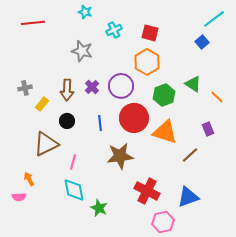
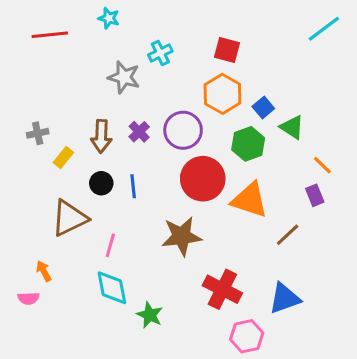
cyan star: (85, 12) -> (109, 18), moved
cyan cross: (114, 30) -> (160, 53), moved
blue square: (202, 42) -> (263, 108), moved
orange line: (217, 97) -> (322, 165), moved
blue line: (100, 123) -> (133, 186), moved

